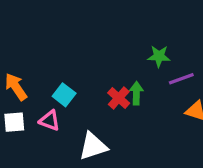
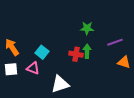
green star: (159, 56) -> (87, 28), moved
red cross: (119, 98) -> (76, 54), turned -32

